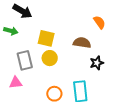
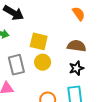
orange semicircle: (99, 22) -> (79, 14), moved
black star: (97, 63) -> (76, 68), moved

